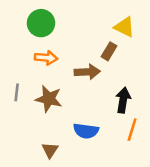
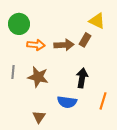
green circle: (41, 23) -> (19, 24), moved
brown arrow: (87, 72) -> (64, 45), moved
black arrow: (123, 100) -> (82, 78), moved

